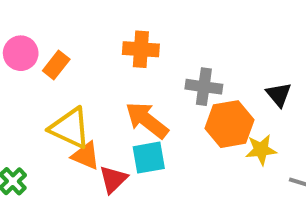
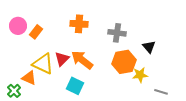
gray cross: (204, 87) -> (117, 33), moved
orange triangle: (86, 156) -> (29, 78), moved
cyan square: (149, 158) -> (75, 86), moved, turned 36
red triangle: (113, 179) -> (62, 59), moved

